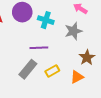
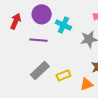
purple line: (39, 48) -> (38, 40), moved

